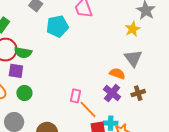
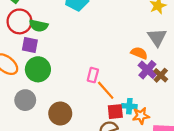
green circle: (24, 93) -> (38, 69), size x1.5
purple cross: (112, 93) -> (147, 70), moved
brown cross: (138, 93) -> (161, 75), turned -32

